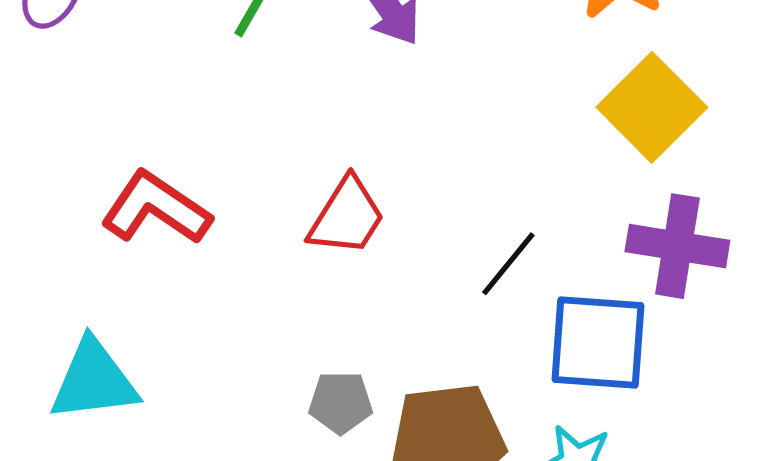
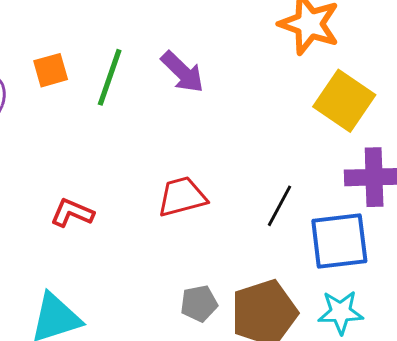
red L-shape: (156, 208) -> (72, 213), size x0.7
red trapezoid: (347, 217) -> (182, 197), turned -126

